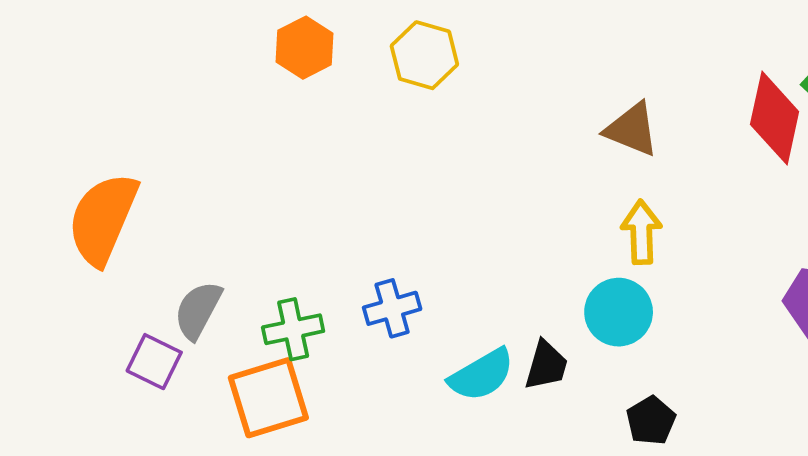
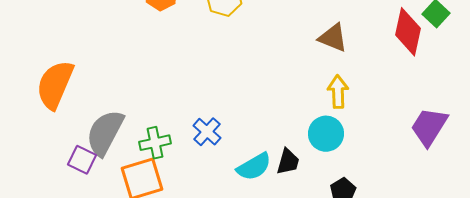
blue cross: (392, 308) -> (207, 132), turned -32
gray semicircle: (198, 310) -> (105, 133), size x1.5

